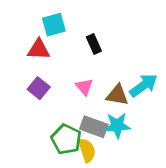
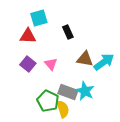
pink triangle: (84, 87) -> (51, 64), moved
brown triangle: (117, 95) -> (85, 59), moved
cyan star: (117, 125) -> (85, 91), turned 30

